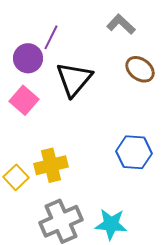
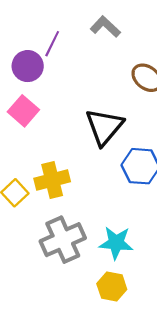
gray L-shape: (121, 24) -> (105, 27), moved
black triangle: (74, 79) -> (104, 127), moved

